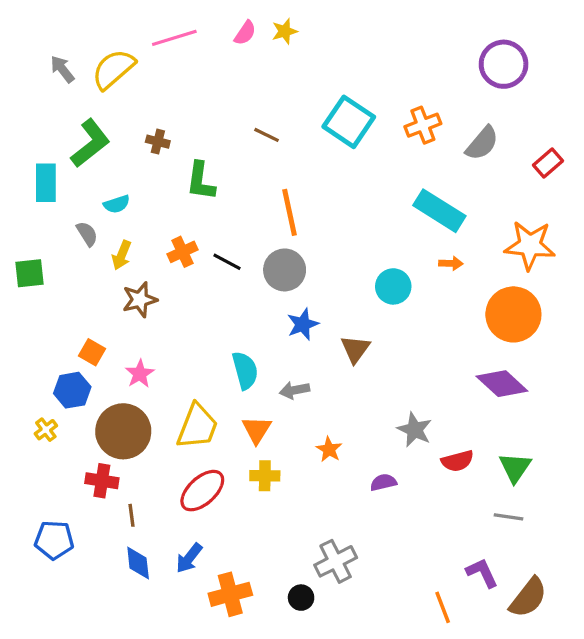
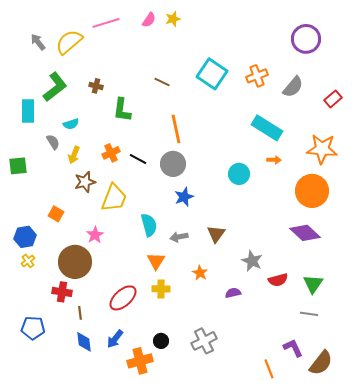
brown triangle: (355, 349) -> (216, 234), moved
pink star: (140, 374) -> (95, 235), moved
blue hexagon: (72, 390) -> (25, 237), moved
yellow trapezoid: (197, 426) -> (114, 198), moved
black circle: (301, 598) -> (161, 341), moved

